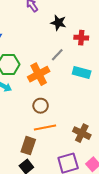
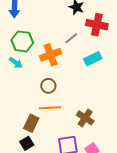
red cross: (81, 38) -> (97, 25), size x1.5
cyan rectangle: (82, 73) -> (93, 59), turned -48

